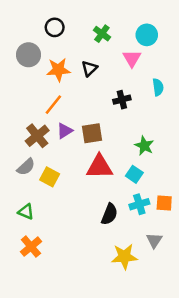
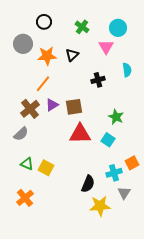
yellow square: (50, 177) -> (46, 168), moved
orange square: (164, 203) -> (132, 163), turned -32
cyan cross: (139, 204) -> (114, 173), moved
green triangle: (26, 212) -> (27, 164), moved
black semicircle: (109, 214) -> (88, 184), moved

